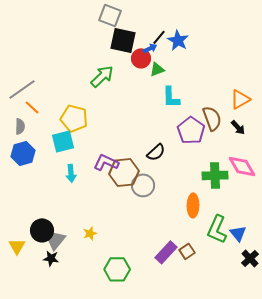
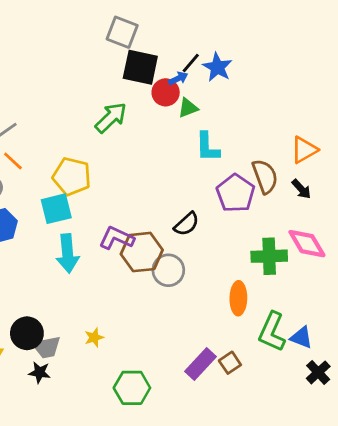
cyan arrow: (71, 173) -> (68, 253), size x1.5
blue triangle: (238, 233) -> (301, 337), turned -30
gray trapezoid: (56, 240) -> (47, 347), turned -140

